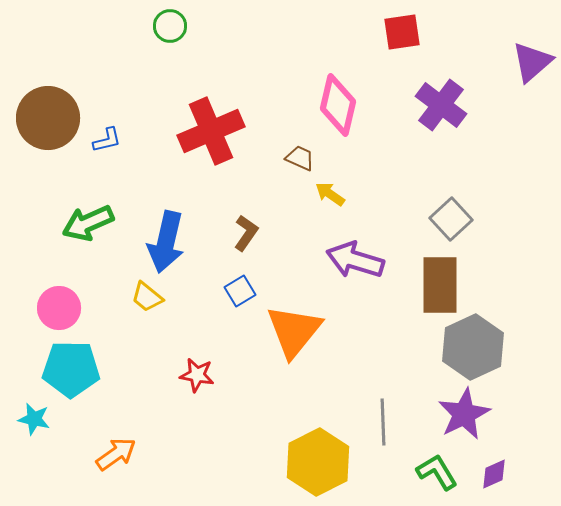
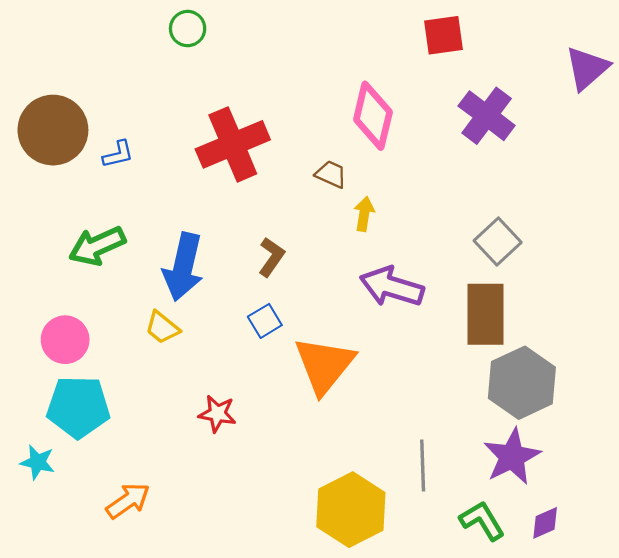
yellow arrow: (330, 194) -> (364, 214), turned 64

